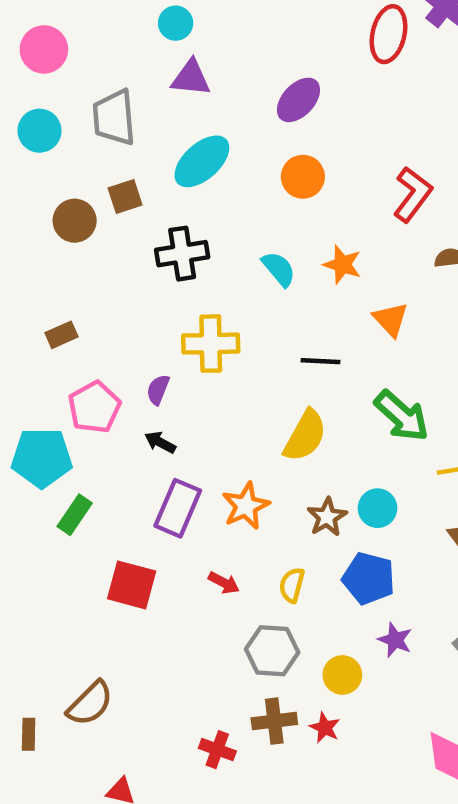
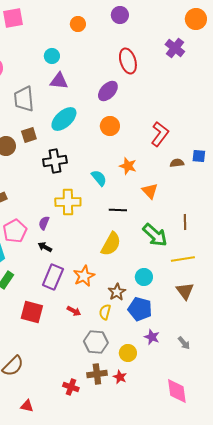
red ellipse: (388, 34) -> (128, 61), moved, turned -30
cyan semicircle: (279, 269) -> (99, 178), moved
brown star: (327, 517) -> (117, 292), moved

